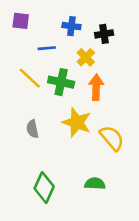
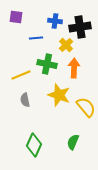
black cross: (104, 34) -> (80, 27), size x1.5
yellow line: (30, 78) -> (21, 75), moved, turned -66
green semicircle: (95, 184) -> (73, 142), turned -70

